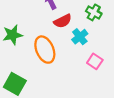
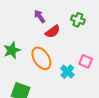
cyan cross: (80, 37) -> (67, 72), moved

